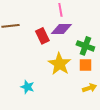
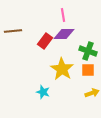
red rectangle: (42, 36) -> (45, 41), turned 63
cyan star: (27, 87) -> (43, 92), moved

